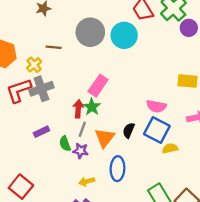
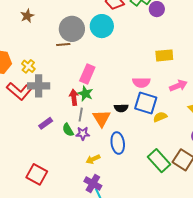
brown line: (54, 47) -> (63, 44), moved
gray cross: (41, 89) -> (39, 86), turned 30
red L-shape: (19, 90) -> (19, 91), turned -110
black semicircle: (129, 130) -> (121, 108), turned -104

